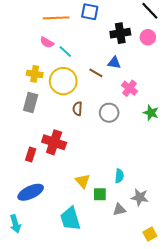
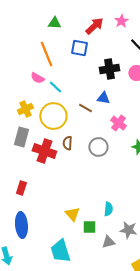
orange line: (56, 18) -> (46, 54), turned 70
yellow cross: (35, 74) -> (25, 109), turned -35
red cross: (54, 142) -> (44, 151), moved
blue ellipse: (31, 192) -> (21, 225), turned -70

